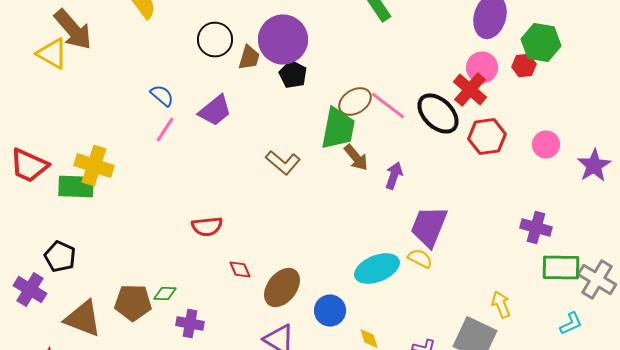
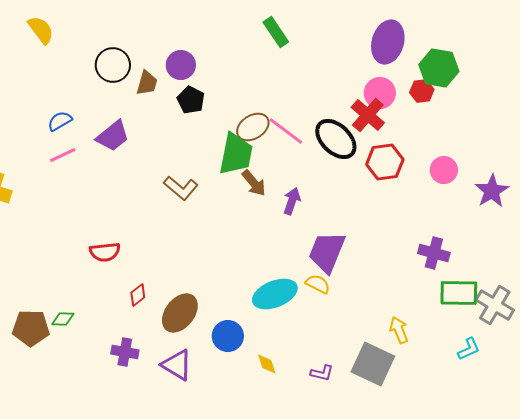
purple circle: (283, 40) -> (181, 65), size x0.6
blue semicircle: (162, 96) -> (60, 121), turned -70
pink line: (165, 130) -> (63, 155), turned 32
red diamond: (240, 270) -> (138, 295), turned 75
purple cross: (190, 324) -> (125, 352), moved

